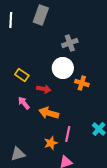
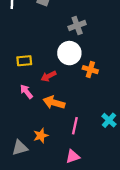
yellow rectangle: (22, 75) -> (24, 61), turned -40
red arrow: (44, 89) -> (48, 76), turned 144
orange star: (51, 143) -> (41, 136), moved

